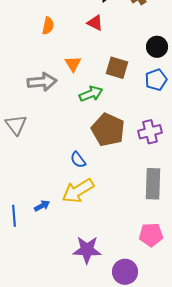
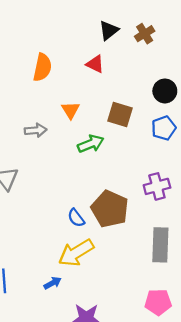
orange semicircle: (48, 26) -> (42, 67), size x1.4
gray arrow: (42, 82) -> (36, 130), size x0.7
brown pentagon: (108, 130) -> (110, 209), moved
blue arrow: (42, 206) -> (53, 283), moved

